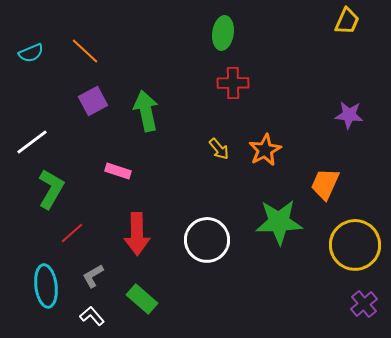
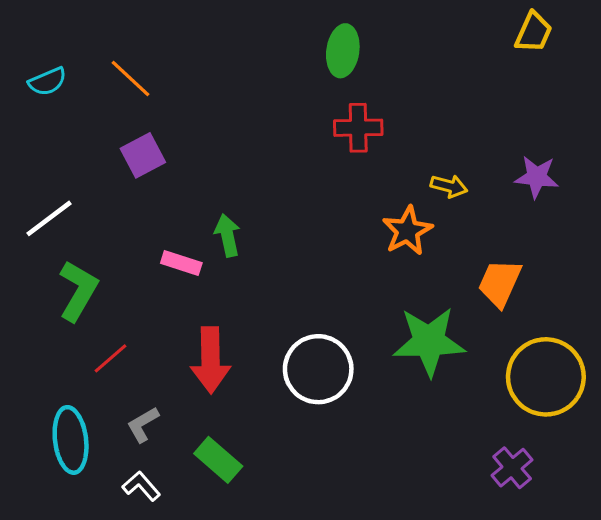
green arrow: (146, 111) -> (227, 235), moved, size x0.7
yellow arrow: (219, 149) -> (449, 186), moved, turned -35
purple cross: (364, 304) -> (512, 468), moved

